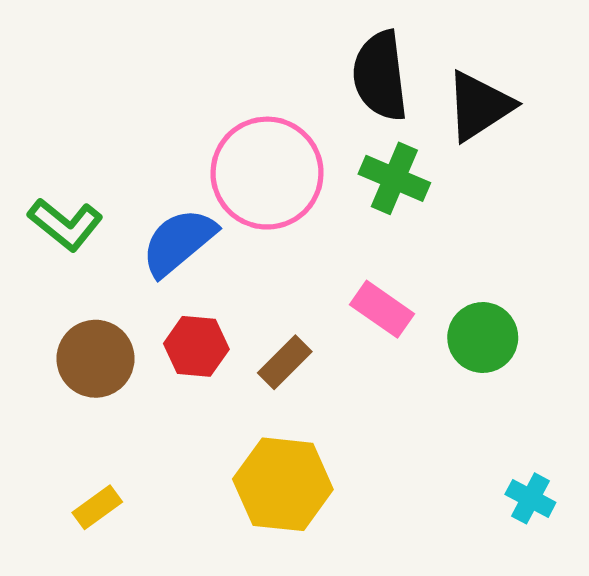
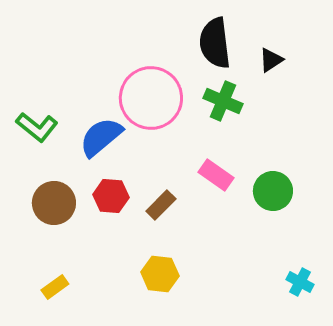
black triangle: (479, 106) -> (271, 60), size x0.6
yellow hexagon: (283, 484) -> (160, 274), size x0.7

